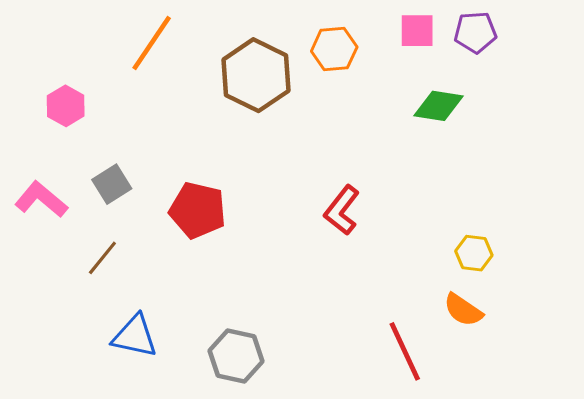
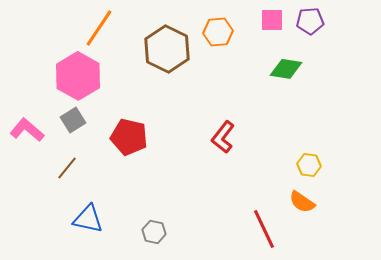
pink hexagon: (66, 106) -> (78, 76), moved, size x1.8
gray hexagon: (236, 356) -> (154, 232), size x0.7

